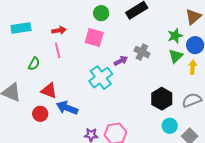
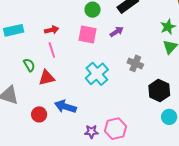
gray cross: (142, 52) -> (135, 63), moved
purple arrow: (121, 61) -> (117, 32), moved
green semicircle: (34, 64) -> (29, 65), turned -56
red triangle: (49, 91) -> (47, 78), moved, turned -30

